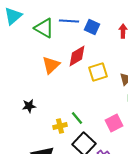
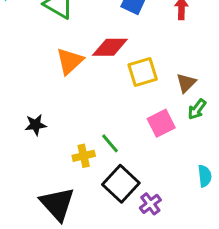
red diamond: (77, 56) -> (110, 47), turned 30
pink square: (114, 123) -> (161, 123), moved

